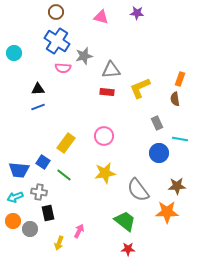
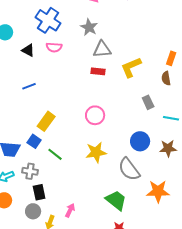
gray star: (84, 56) -> (89, 27), moved, turned -30
black triangle: (38, 89) -> (28, 50), moved, turned 32
yellow rectangle: (66, 143) -> (46, 121), moved
blue circle: (159, 153) -> (140, 141), moved
brown star: (177, 186) -> (168, 148), moved
gray circle: (30, 229) -> (33, 211), moved

